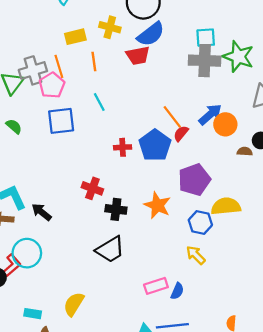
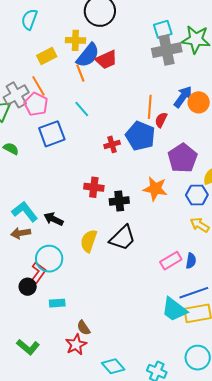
blue semicircle: (151, 34) -> (88, 55), moved
orange line: (94, 61) -> (80, 73), moved
orange line: (172, 117) -> (150, 107), turned 55
yellow semicircle: (74, 304) -> (89, 241), moved
cyan rectangle: (33, 314) -> (57, 303), moved

